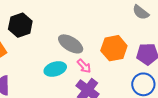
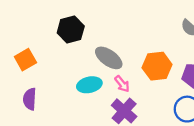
black hexagon: (20, 25) -> (71, 30), moved

